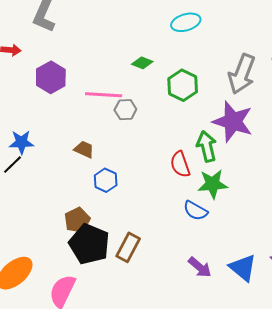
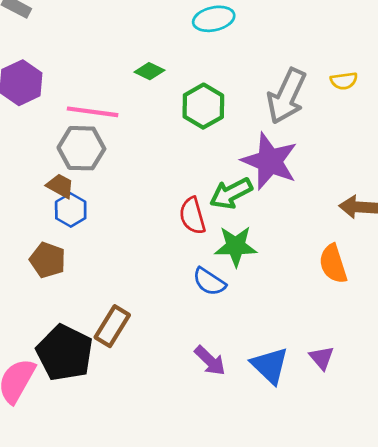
gray hexagon: (125, 110) -> (81, 148), moved, size x1.5
green arrow: (207, 146) -> (231, 193), turned -108
blue hexagon: (106, 180) -> (71, 210), moved
brown pentagon: (77, 220) -> (48, 260), moved, turned -30
black pentagon: (89, 244) -> (65, 353), moved

